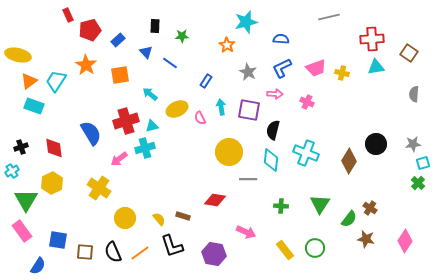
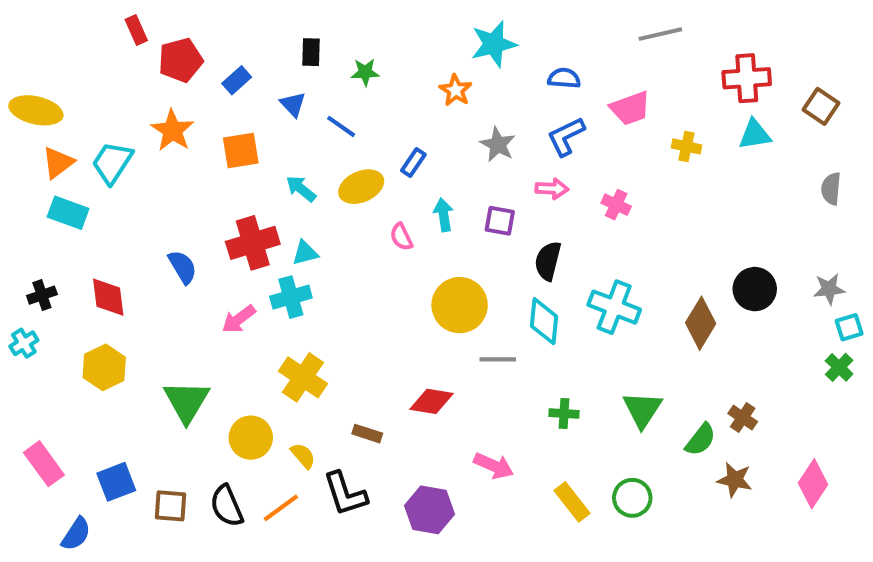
pink trapezoid: (316, 68) -> (630, 108), moved
yellow ellipse: (177, 109) -> (361, 187), moved
purple square: (249, 110) -> (500, 221), size x0.7
blue semicircle: (91, 133) -> (183, 267), size x0.7
yellow cross: (99, 188) -> (303, 377), moved
green triangle: (26, 200) -> (187, 401), moved
yellow semicircle: (159, 219) -> (303, 456), moved
blue square: (58, 240) -> (116, 482), turned -30

